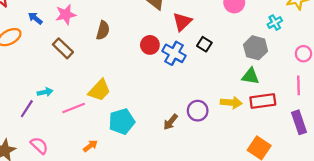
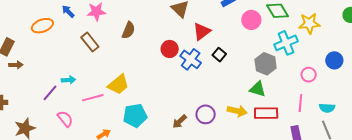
cyan cross: (275, 23) -> (286, 43), size x1.6
pink semicircle: (39, 146) -> (65, 119), moved

